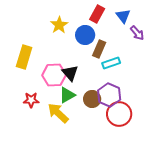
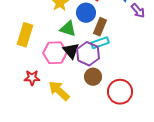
cyan rectangle: (111, 63) -> (100, 43), moved
green triangle: (67, 95) -> (68, 29), moved, turned 48
purple hexagon: (109, 95) -> (88, 54), moved

